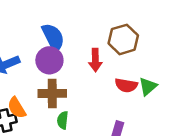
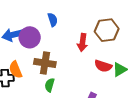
blue semicircle: (53, 37) -> (53, 20), size x0.6
purple circle: (49, 60) -> (30, 37), moved

